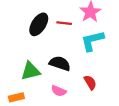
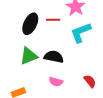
green triangle: (31, 71) -> (29, 56), moved
red semicircle: (90, 82) -> (90, 81), moved

